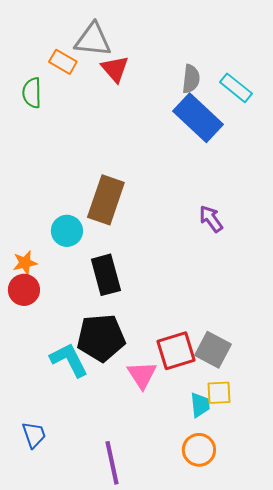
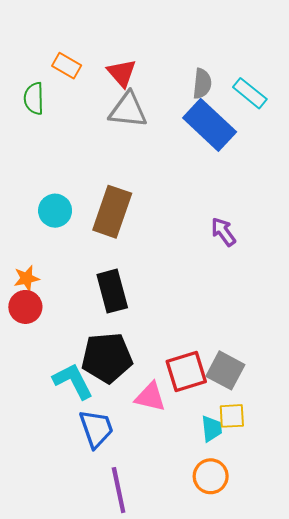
gray triangle: (93, 40) -> (128, 110), moved
cyan circle: (67, 231) -> (55, 211), moved
pink triangle: (142, 375) -> (150, 397), turned -44
blue trapezoid: (34, 435) -> (96, 429), moved, size x1.4

